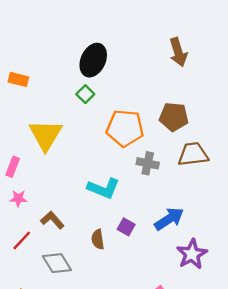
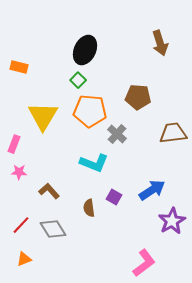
brown pentagon: (174, 117) -> (138, 97), moved
orange pentagon: (125, 128) -> (90, 111), moved
gray cross: (148, 163) -> (117, 134), moved, turned 30
red line: (22, 240) -> (21, 225), moved

